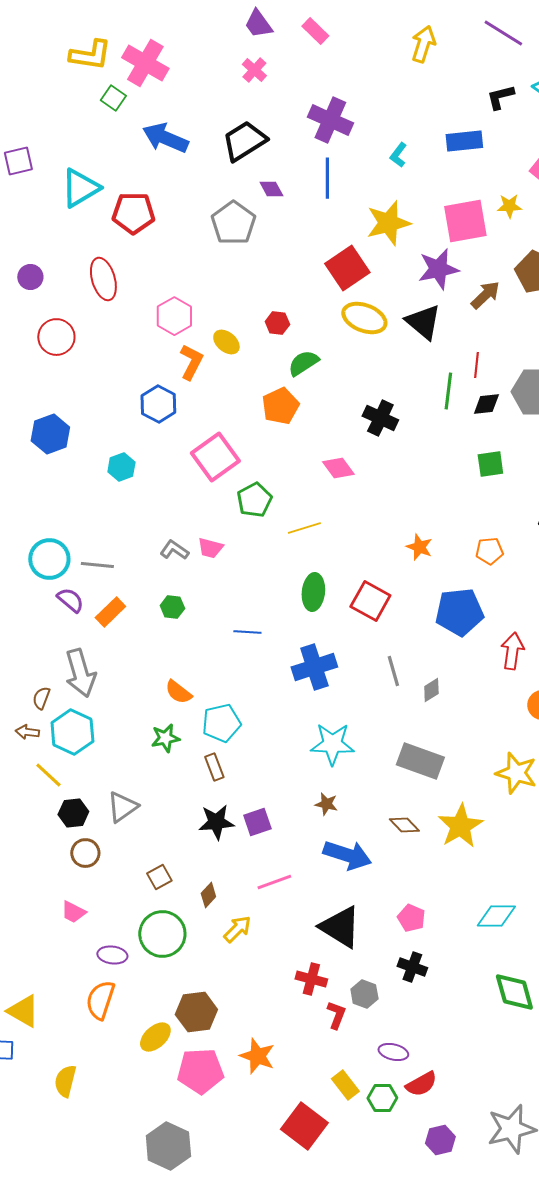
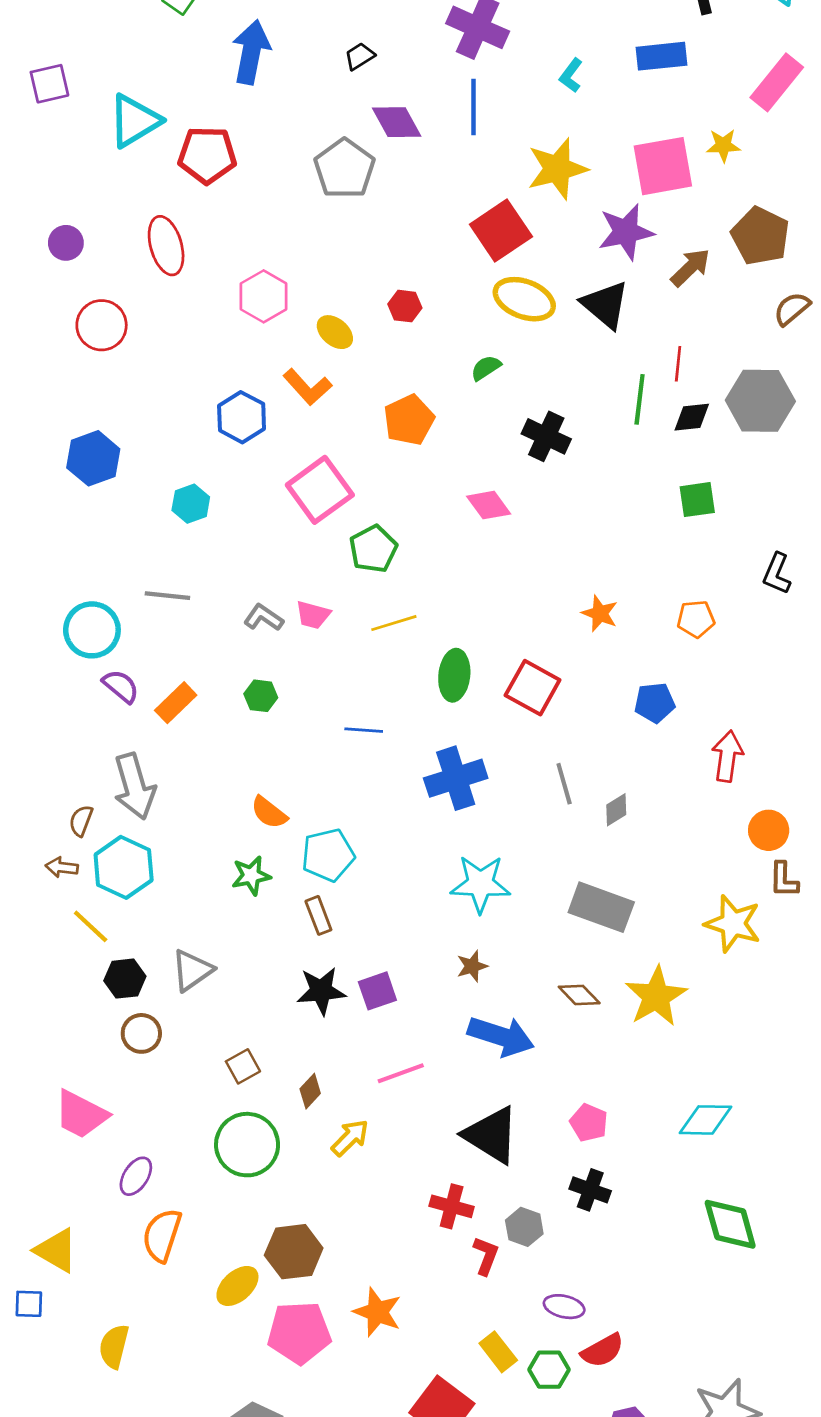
blue arrow: (165, 138) -> (251, 52), turned 78
black trapezoid: (244, 141) -> (360, 56), size x0.5
purple diamond: (271, 189) -> (397, 122), size x1.5
orange L-shape: (191, 362) -> (307, 387), moved, turned 111
green semicircle: (303, 363) -> (486, 368), moved, size x0.7
yellow line: (304, 528) -> (394, 623), moved
gray line: (97, 565) -> (167, 596), moved
blue pentagon: (459, 612) -> (655, 703), size x0.6
brown star: (326, 804) -> (472, 966), turned -30
pink trapezoid: (73, 912) -> (81, 1114), moved, size x1.6
purple ellipse: (112, 955) -> (136, 1176), moved, turned -64

